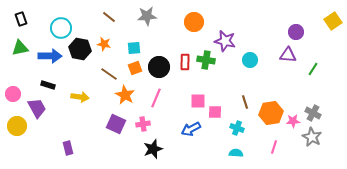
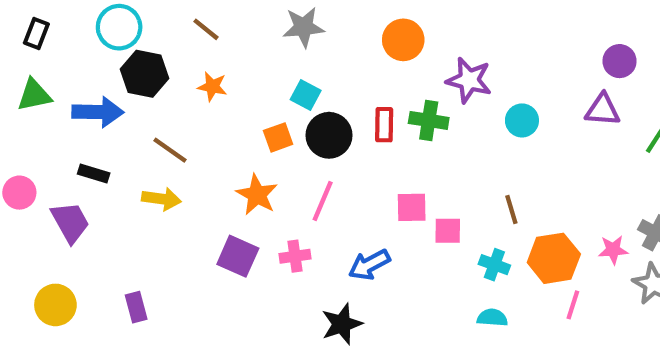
brown line: (109, 17) -> (206, 29), moved
black rectangle: (21, 19) -> (36, 34), turned 40
cyan circle: (61, 28) -> (119, 27), moved
cyan square: (134, 48) -> (306, 95), moved, turned 32
black hexagon: (80, 49) -> (145, 74), moved
brown line: (109, 74) -> (170, 150), moved
orange hexagon: (271, 113) -> (554, 258), moved
yellow circle: (17, 126) -> (55, 305), moved
blue arrow: (191, 129) -> (369, 265), moved
black star: (153, 149) -> (342, 324), moved

